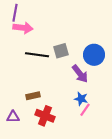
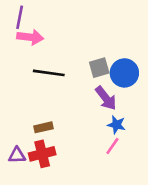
gray square: (61, 51) -> (99, 68), moved
blue star: (81, 99) -> (116, 125), moved
red cross: (45, 116) -> (42, 154), moved, turned -36

